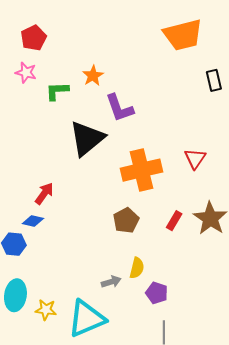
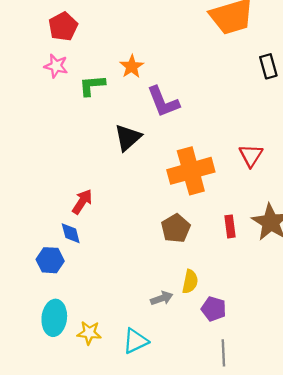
black triangle: (87, 138) -> (128, 138), size x0.7
blue diamond: (33, 221) -> (71, 233), turned 65
red rectangle: (174, 221) -> (230, 226), turned -36
cyan triangle: (86, 319) -> (135, 341), size x0.6

